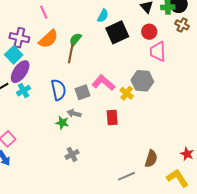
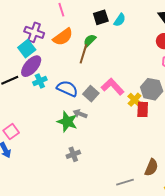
black square: (117, 32) -> (101, 17), moved, size x0.7
blue semicircle: (59, 90) -> (67, 89), turned -60
cyan cross: (24, 91) -> (40, 81), moved
gray square: (83, 92) -> (91, 94), turned -35
red rectangle: (112, 118) -> (143, 109), moved
green star: (62, 123) -> (67, 122), size x1.5

